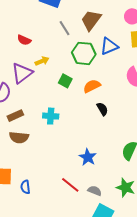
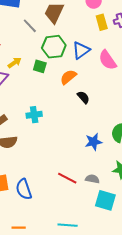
blue triangle: (109, 46) -> (81, 50), moved
green square: (65, 81) -> (40, 66), moved
blue star: (88, 157) -> (94, 142), moved, turned -30
blue semicircle: (25, 187) -> (24, 189), size x1.5

